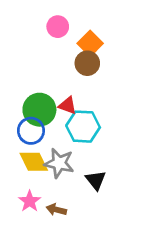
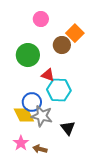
orange square: (90, 43) -> (75, 33), moved
green circle: (39, 110) -> (28, 55), moved
blue circle: (31, 131) -> (32, 102), moved

